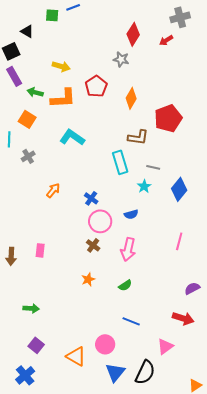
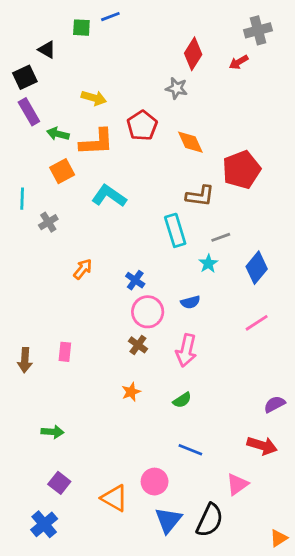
orange diamond: (131, 98) -> (190, 142), turned -55
orange square: (27, 119) -> (62, 171), moved, turned 30
gray line: (153, 167) -> (221, 237), turned -32
pink line: (179, 241) -> (257, 323), moved, turned 42

